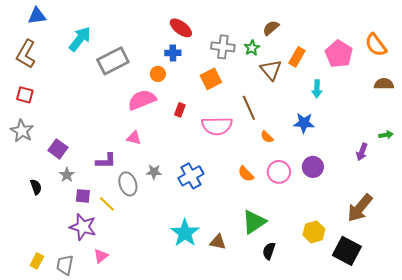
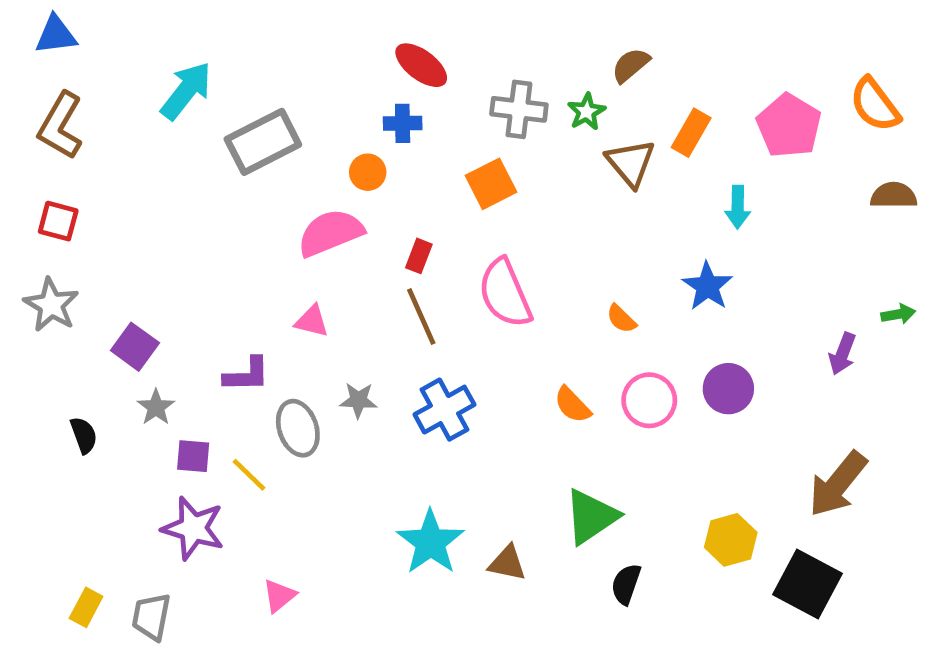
blue triangle: (37, 16) -> (56, 35), moved
brown line: (249, 108) -> (421, 316), moved
blue star: (304, 123) -> (707, 286), turned 30
pink semicircle: (217, 126) -> (505, 293), turned 68
pink triangle: (101, 256) -> (279, 596), moved

